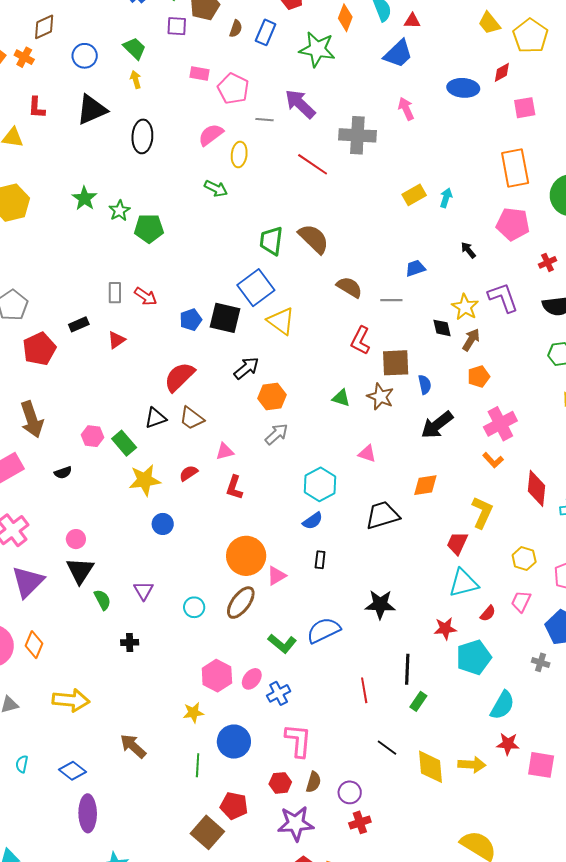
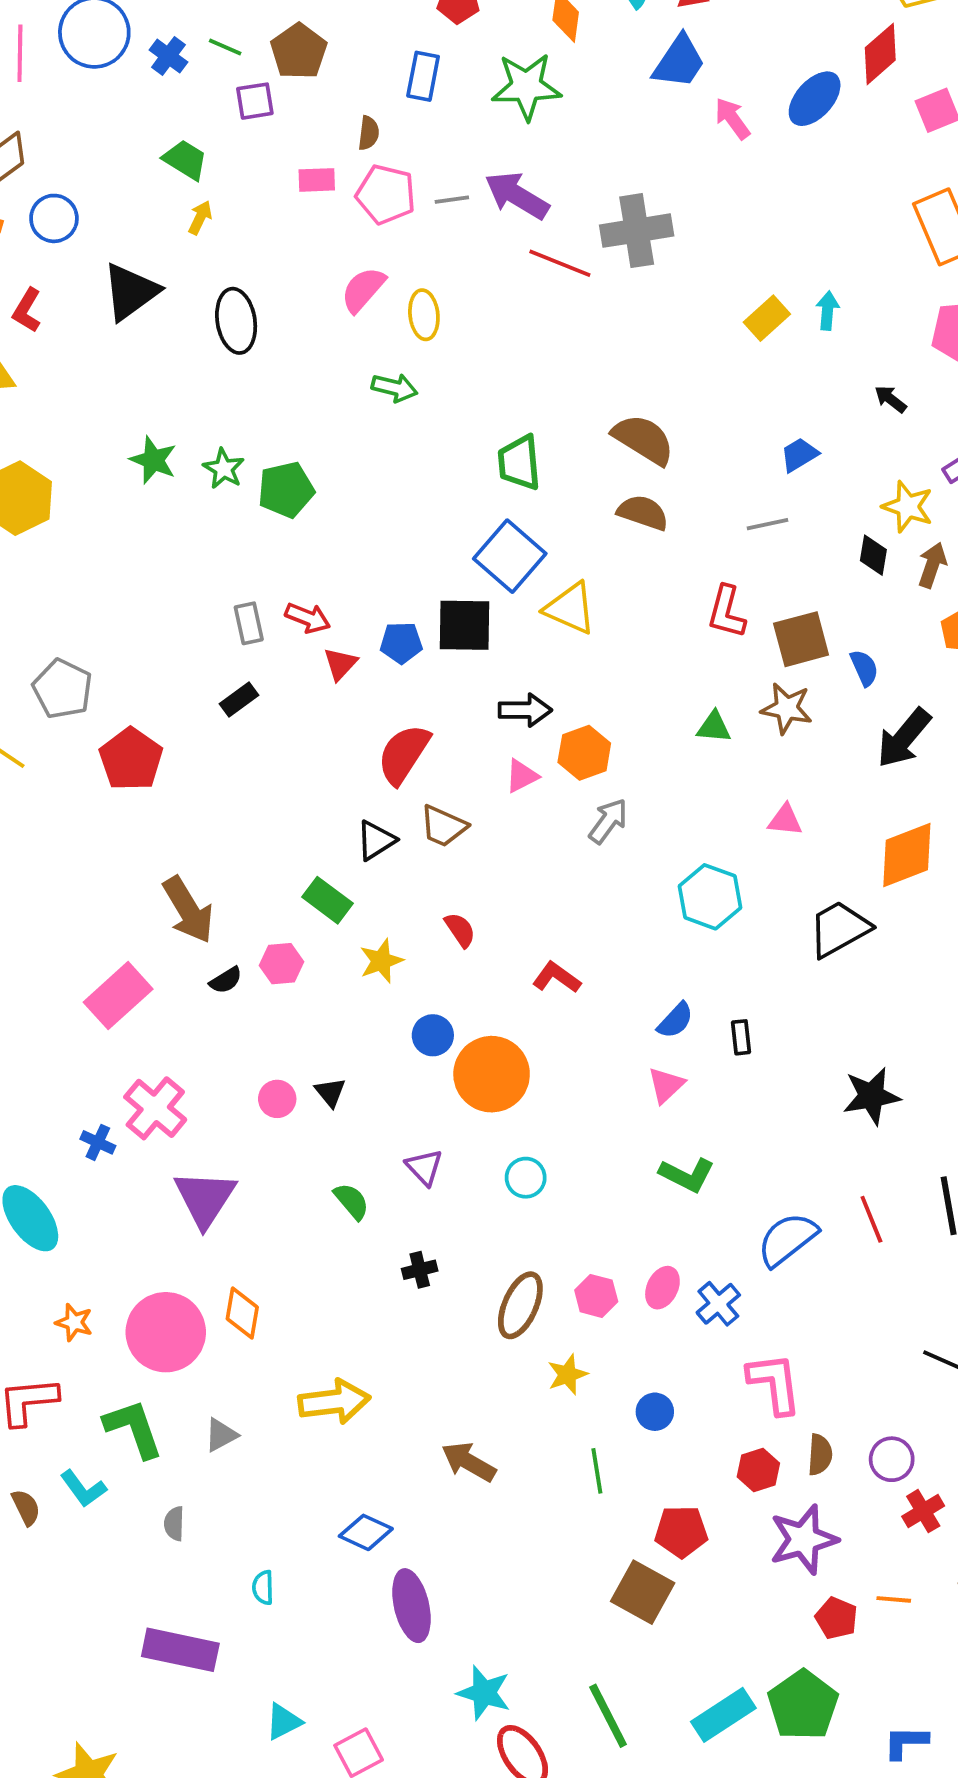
brown semicircle: (236, 29) -> (369, 133), moved
blue circle: (85, 56) -> (54, 218), moved
red diamond: (502, 72) -> (880, 54), size x1.5
yellow arrow: (136, 80) -> (200, 218), turned 54
blue ellipse: (463, 88) -> (815, 99), turned -40
red L-shape: (37, 108) -> (27, 310), turned 40
pink arrow: (406, 109) -> (732, 119), moved
gray line: (264, 120) -> (452, 200), moved
red line: (313, 164) -> (560, 263), moved
brown semicircle: (314, 239) -> (643, 439), moved
brown semicircle: (349, 287) -> (643, 513), moved
blue pentagon: (191, 320) -> (401, 643), turned 30
black rectangle: (79, 324) -> (239, 700), moved
black diamond: (442, 328) -> (873, 555), turned 35
red triangle: (116, 340) -> (340, 664), moved
black arrow: (246, 368) -> (525, 710), turned 52
brown arrow: (32, 419) -> (188, 910), moved
pink hexagon: (93, 436) -> (282, 964), moved
pink triangle: (225, 451) -> (522, 776), moved
red semicircle: (189, 473) -> (460, 930), turned 102
yellow star: (145, 480) -> (381, 961), size x0.7
orange diamond: (425, 485) -> (907, 855), size x1.4
red L-shape: (234, 487) -> (556, 978), moved, turned 120
blue semicircle: (313, 521) -> (675, 1020), moved
orange circle: (246, 556) -> (492, 1074), moved
black triangle: (80, 571) -> (330, 1092), moved, size x0.6
brown ellipse: (241, 603) -> (520, 1305), moved
blue semicircle: (324, 630) -> (787, 1239), moved
green L-shape: (282, 644) -> (687, 1175), moved
pink hexagon: (217, 676) -> (596, 1296), size x0.7
red line: (364, 690) -> (871, 1219), moved
blue circle: (234, 742) -> (655, 1412), size x0.6
cyan semicircle: (22, 764) -> (263, 1588), moved

